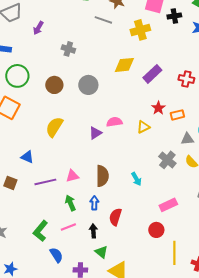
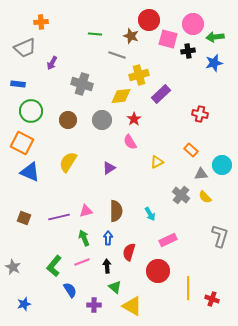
yellow cross: (140, 30) -> (139, 75), moved
gray cross: (68, 49) -> (82, 84), size x1.5
yellow diamond: (124, 65) -> (121, 96), moved
purple rectangle: (152, 74) -> (161, 94), moved
red star: (158, 108) -> (134, 119), moved
orange rectangle: (177, 115) -> (191, 150), turned 56
pink semicircle: (114, 122) -> (130, 142), moved, turned -112
blue triangle: (27, 157) -> (30, 172), moved, size x1.5
pink rectangle: (168, 205) -> (168, 240), moved
red circle: (156, 230) -> (158, 271), moved, size x1.5

